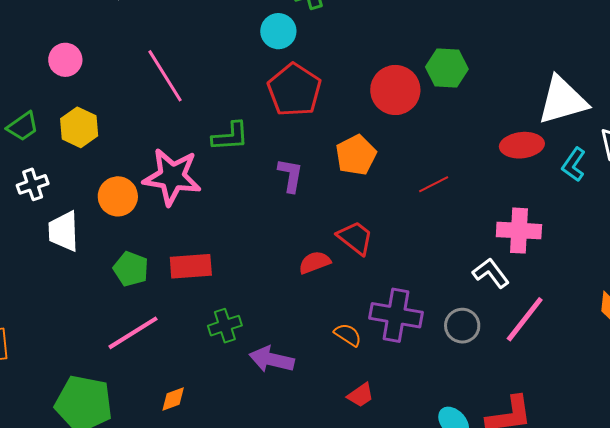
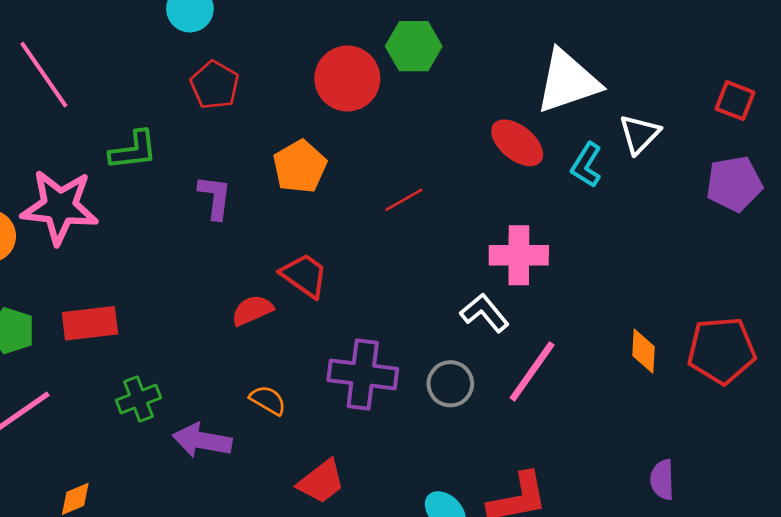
red pentagon: (294, 90) -> (215, 85), size x0.7
red ellipse: (522, 145) -> (517, 143), turned 48
orange semicircle: (348, 335) -> (268, 400), moved
red trapezoid: (361, 395) -> (321, 482), size x1.4

